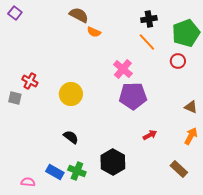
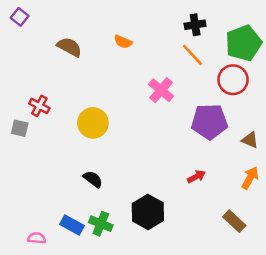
brown semicircle: (79, 15) -> (69, 47), moved
red circle: (178, 61) -> (233, 80), size x1.5
purple pentagon: (133, 96) -> (209, 122), moved

